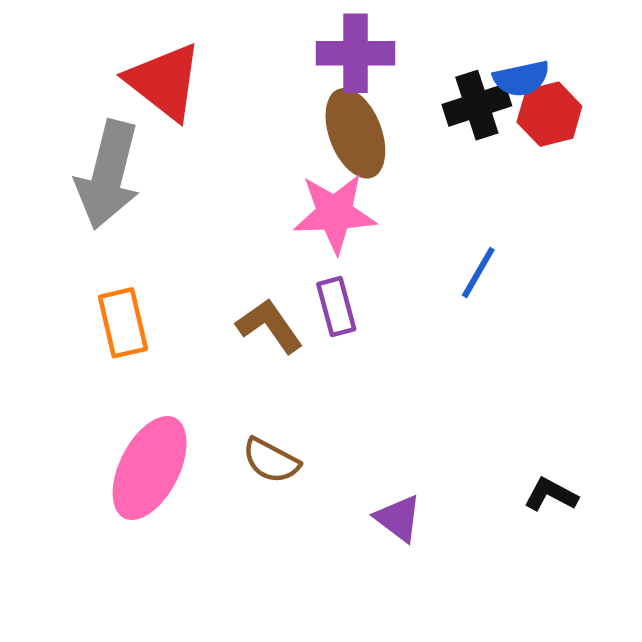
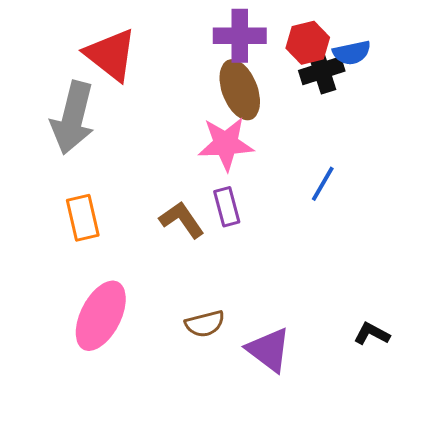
red hexagon: (549, 114) -> (308, 43), moved
brown semicircle: (271, 461) -> (205, 324), moved, turned -42
purple triangle: (398, 518) -> (269, 350), size x1.4

